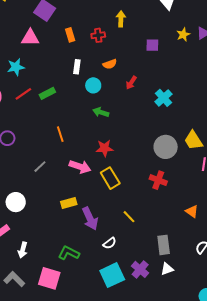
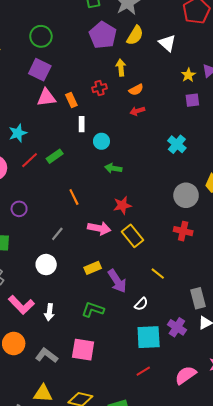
orange rectangle: (70, 35) -> (71, 100), moved
pink triangle: (30, 38) -> (46, 98), moved
purple square: (152, 45) -> (192, 100), moved
orange semicircle: (110, 64) -> (136, 90), moved
red arrow: (131, 83) -> (137, 111), moved, turned 48
white circle: (16, 202) -> (46, 265), moved
white arrow: (23, 250) -> (49, 312), moved
green L-shape: (69, 253) -> (93, 310), moved
cyan square: (112, 275) -> (149, 337), turned 30

